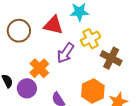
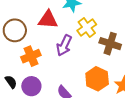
orange cross: (39, 68) -> (31, 56), moved, turned 30

